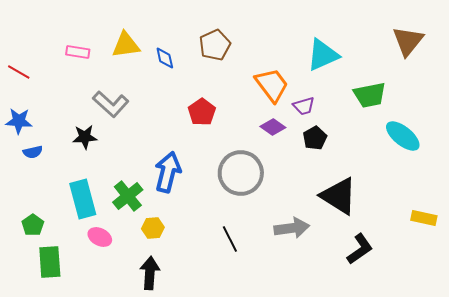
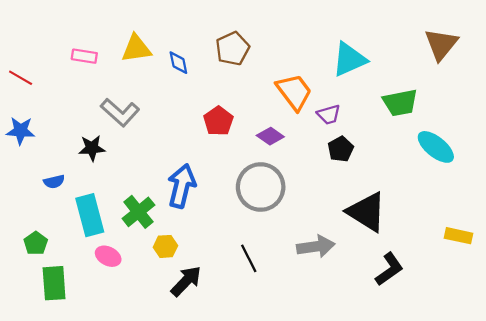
purple diamond: (273, 127) -> (270, 136), moved
blue semicircle: (33, 152) -> (54, 182), moved
black arrow: (150, 273) -> (186, 281), moved, turned 40

